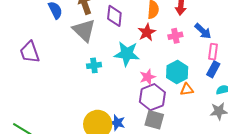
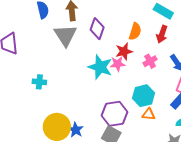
pink cross: (175, 36) -> (150, 61), turned -32
cyan cross: (94, 65) -> (39, 82), moved
pink star: (148, 77) -> (118, 64), moved

